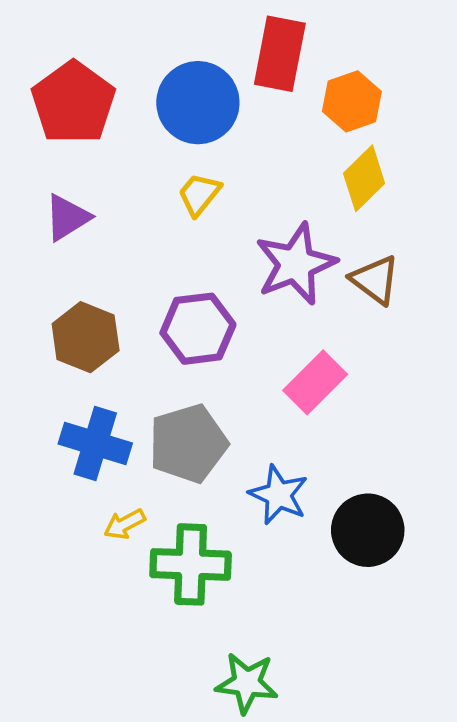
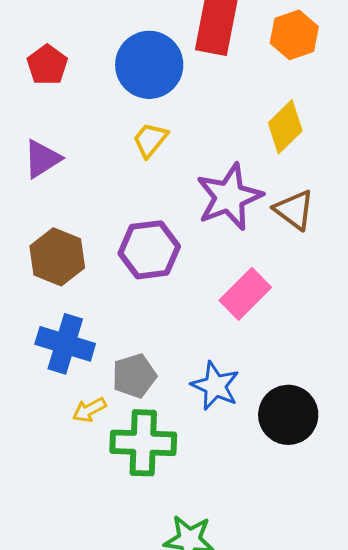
orange hexagon: (352, 101) -> (294, 35), moved
red pentagon: (73, 103) -> (47, 65), size x0.6
gray pentagon: (188, 443) -> (134, 376), moved, size x0.7

